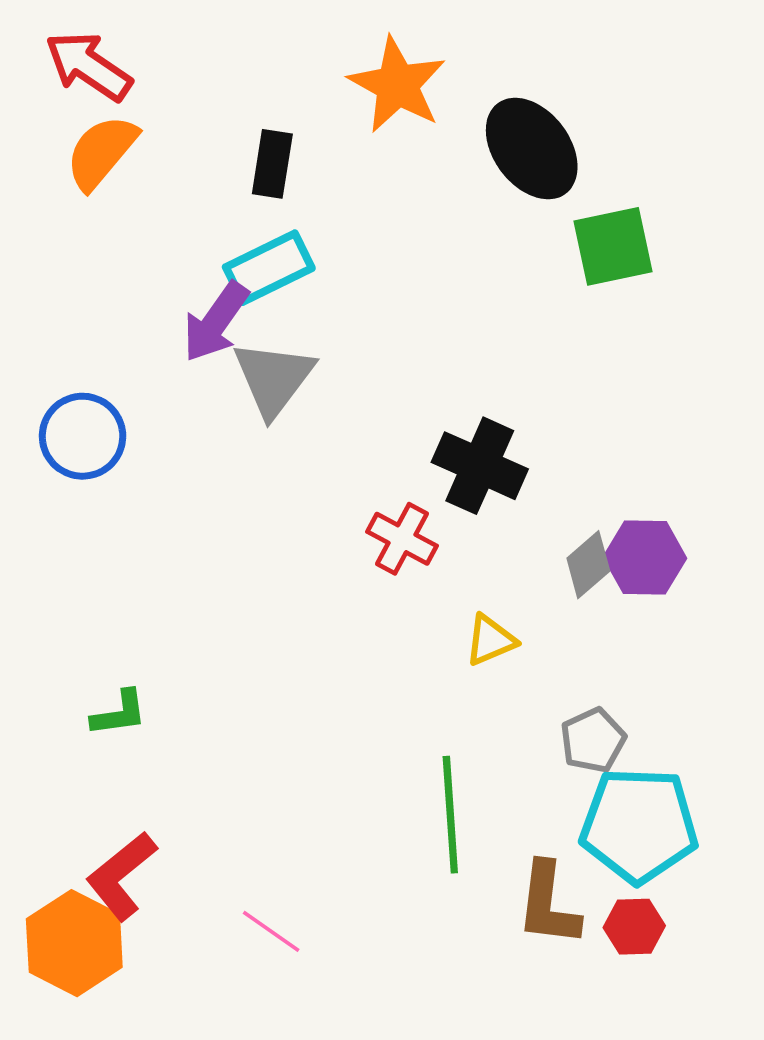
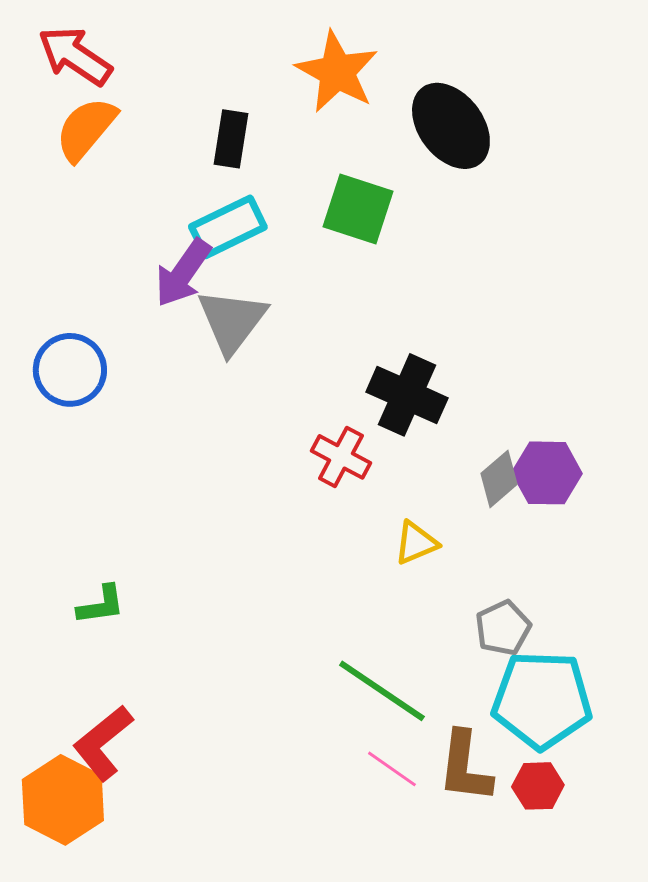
green square: (613, 246) -> (358, 209), moved, turned 30
green line: (450, 815) -> (382, 691), turned -52
pink line: (271, 931) -> (392, 769), moved

